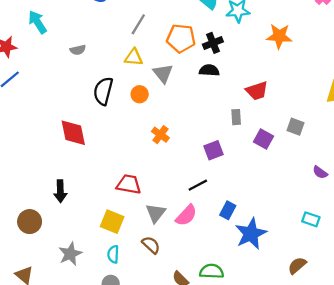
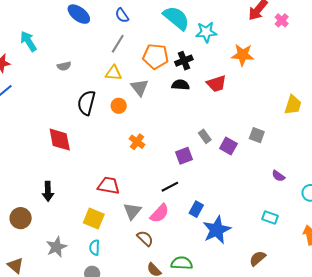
red trapezoid: (257, 91) -> (216, 84), moved
gray rectangle: (236, 117) -> (205, 136), moved, turned -32
brown semicircle: (151, 245) -> (145, 238), moved

